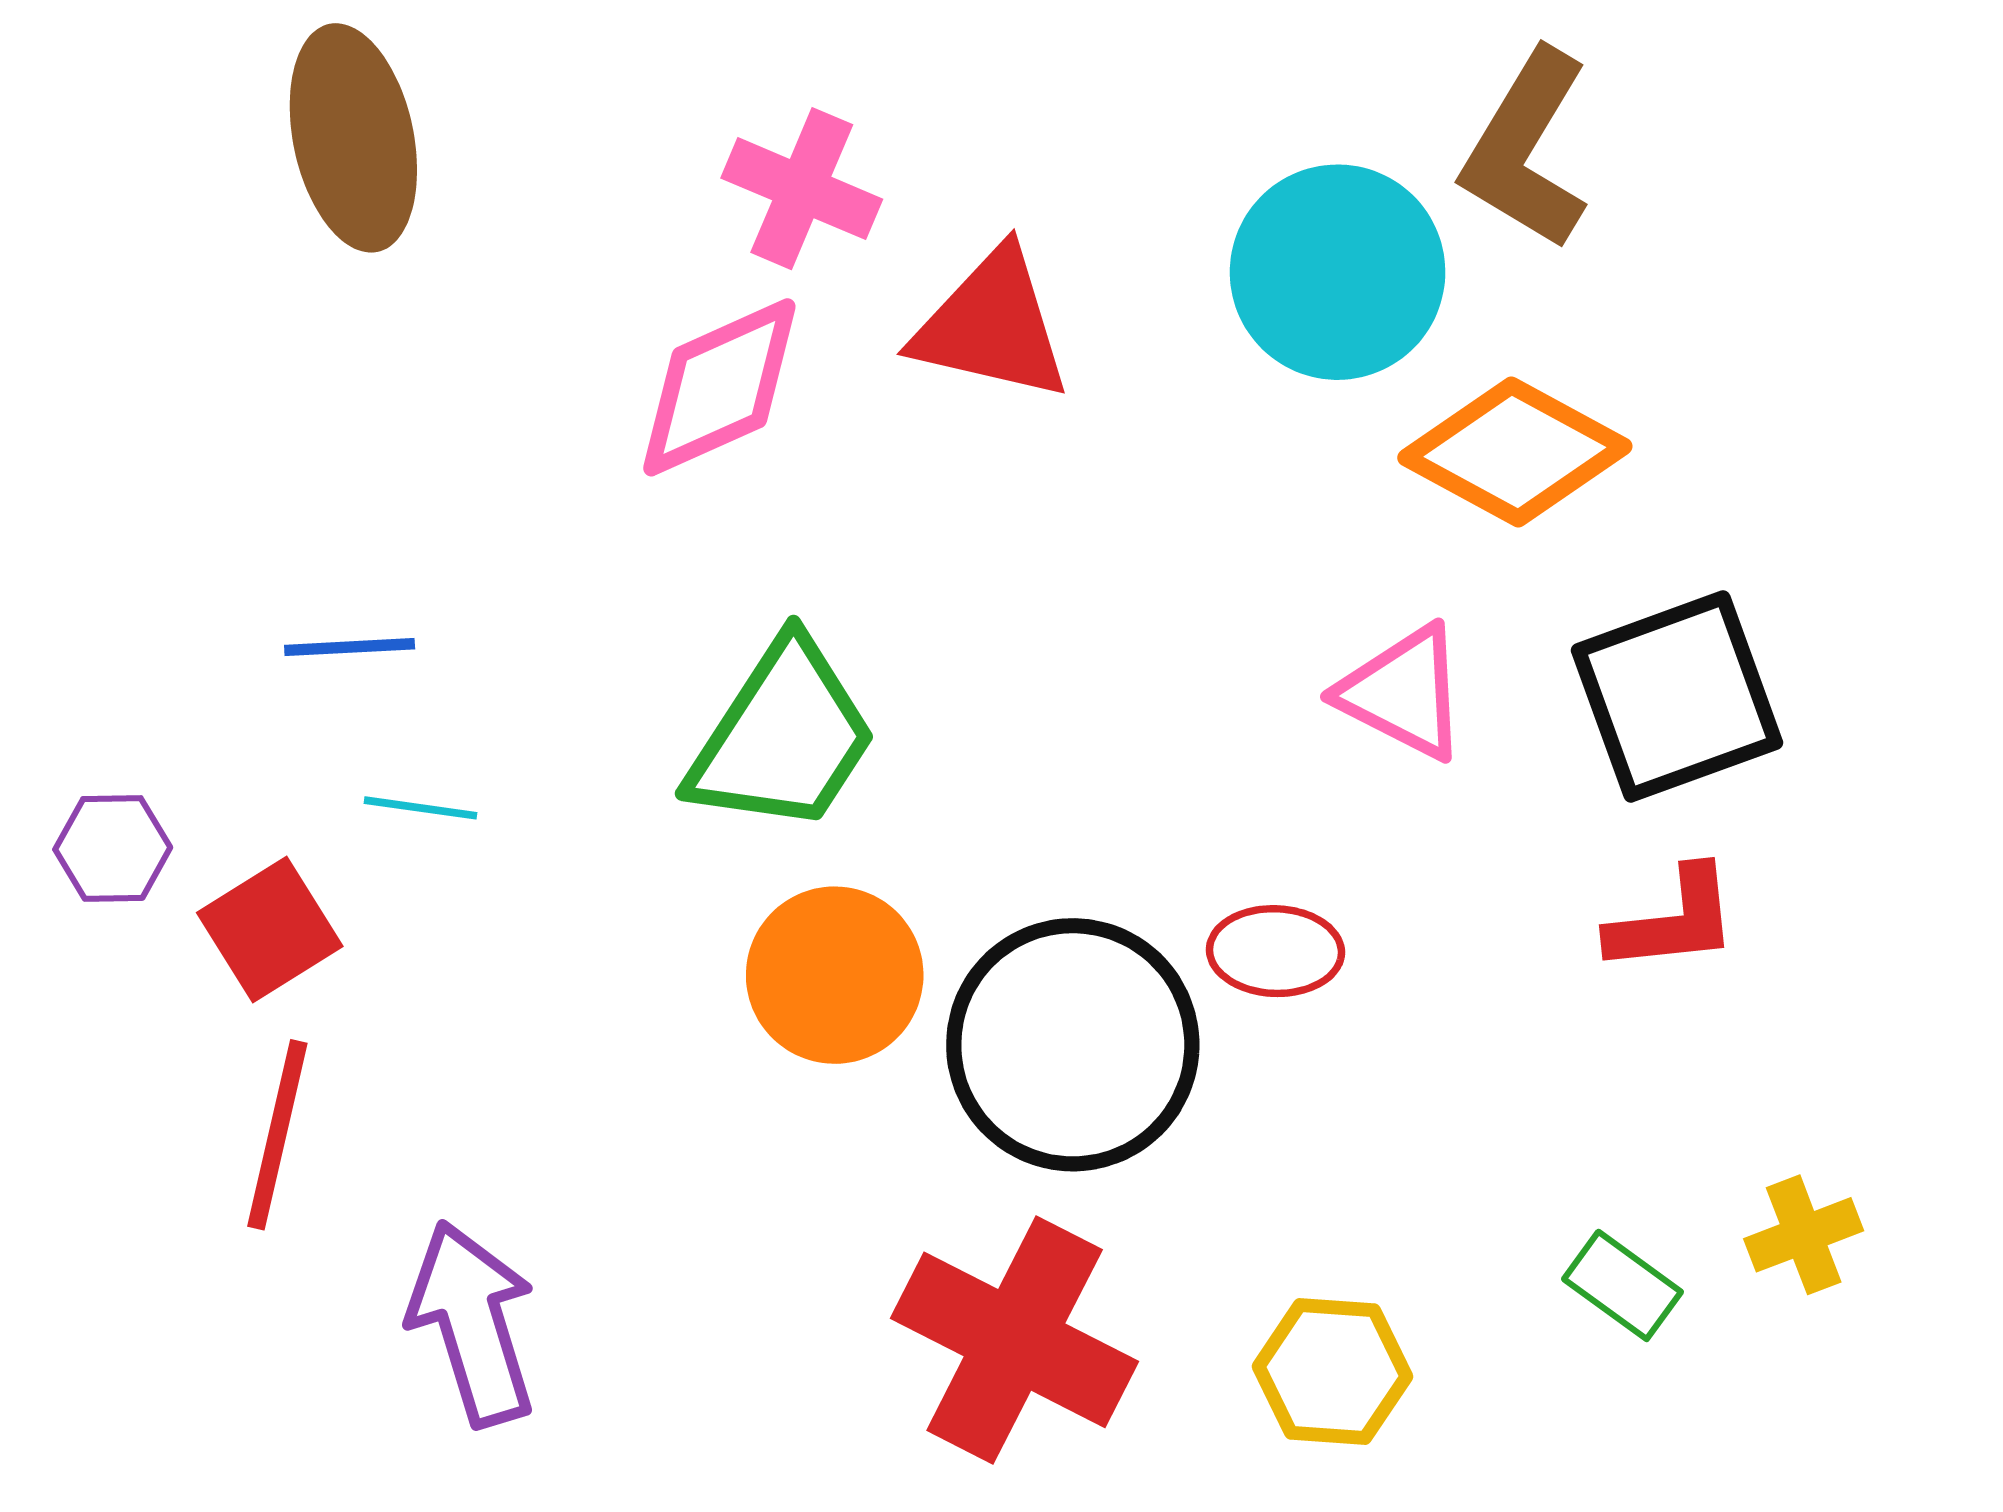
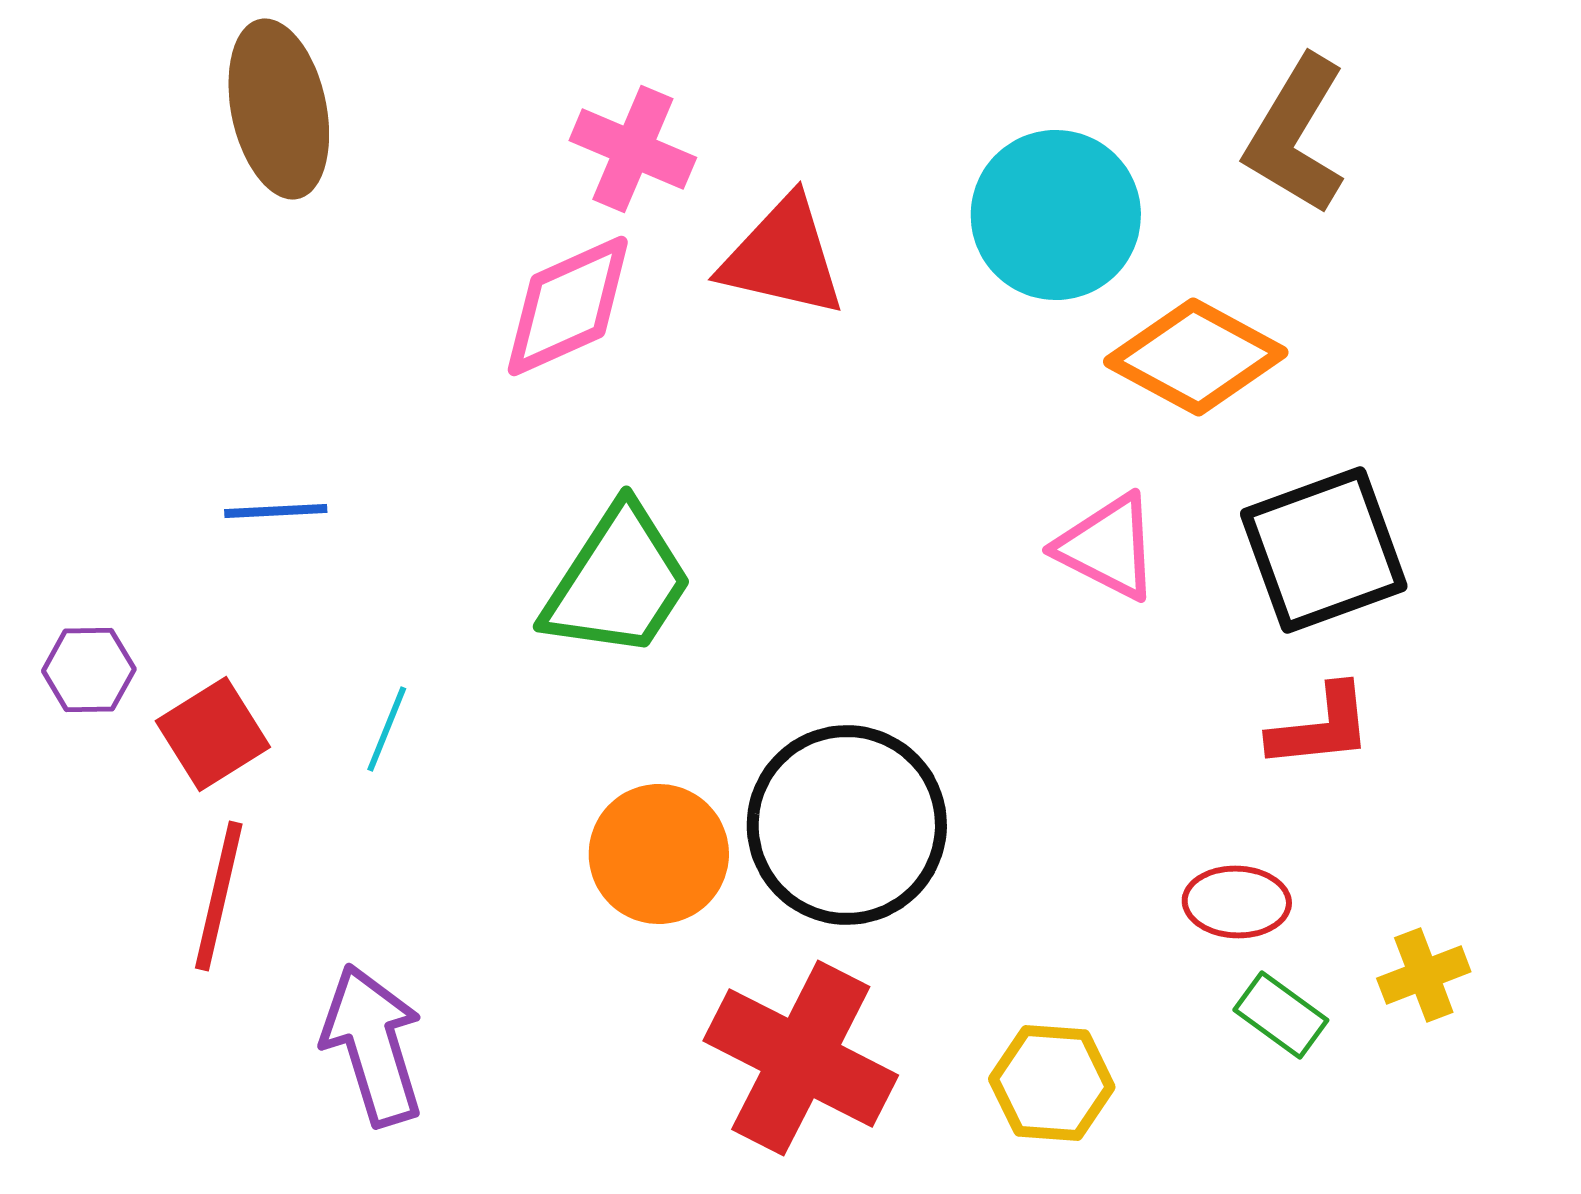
brown L-shape: (1526, 149) -> (1296, 135), moved
cyan line: (421, 808) -> (387, 729), moved, turned -76
red ellipse: (1275, 951) -> (1237, 902), moved
orange circle: (835, 975) -> (659, 854), moved

